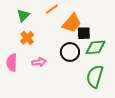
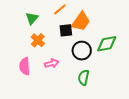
black square: (84, 33) -> (66, 30), moved
green semicircle: (95, 76) -> (84, 78), moved, size x0.7

